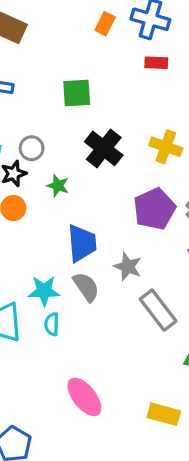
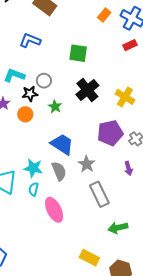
red rectangle: (156, 63) -> (130, 45), turned -40
blue trapezoid: (82, 243) -> (62, 144), turned -65
pink ellipse: (84, 397) -> (54, 210), moved

